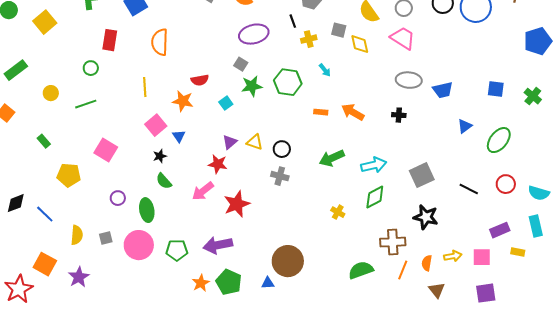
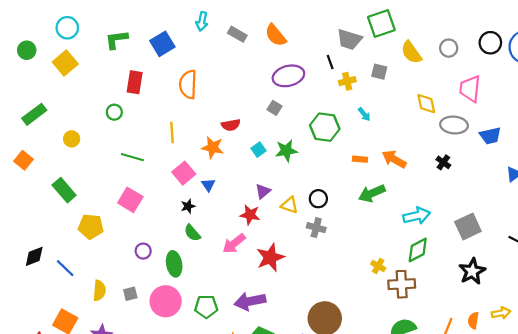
pink trapezoid: (403, 38) -> (470, 89), moved, turned -116
yellow diamond: (360, 44) -> (426, 104), moved
green star: (252, 86) -> (286, 151), moved
green line: (86, 104) -> (132, 157), moved, turned 35
black cross: (399, 115) -> (443, 162), turned 32
green rectangle: (44, 141) -> (64, 190), size x1.6
yellow triangle: (255, 142) -> (290, 205), moved
green arrow: (332, 158) -> (372, 193), moved
black star: (426, 217) -> (472, 271), turned 30
brown cross: (393, 242) -> (402, 284), moved

